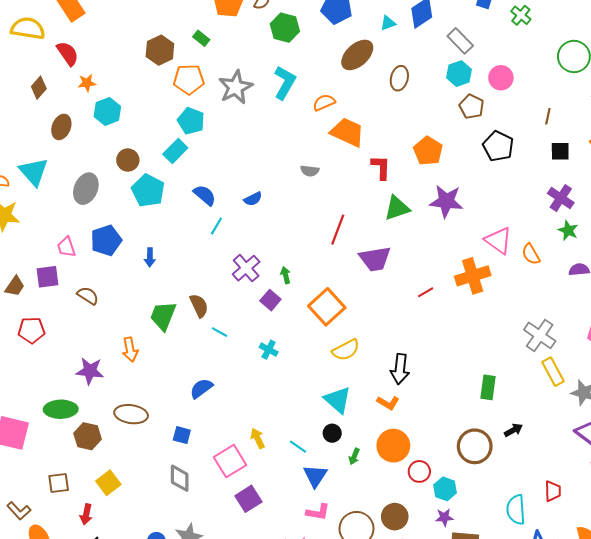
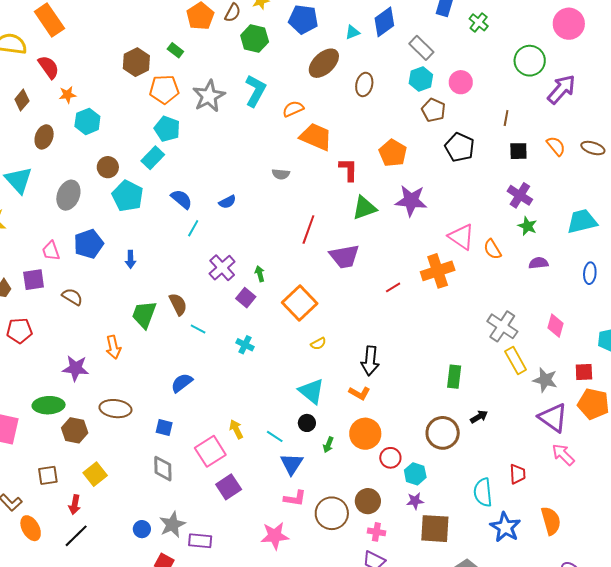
yellow semicircle: (346, 350) -> (318, 344), size x0.6

